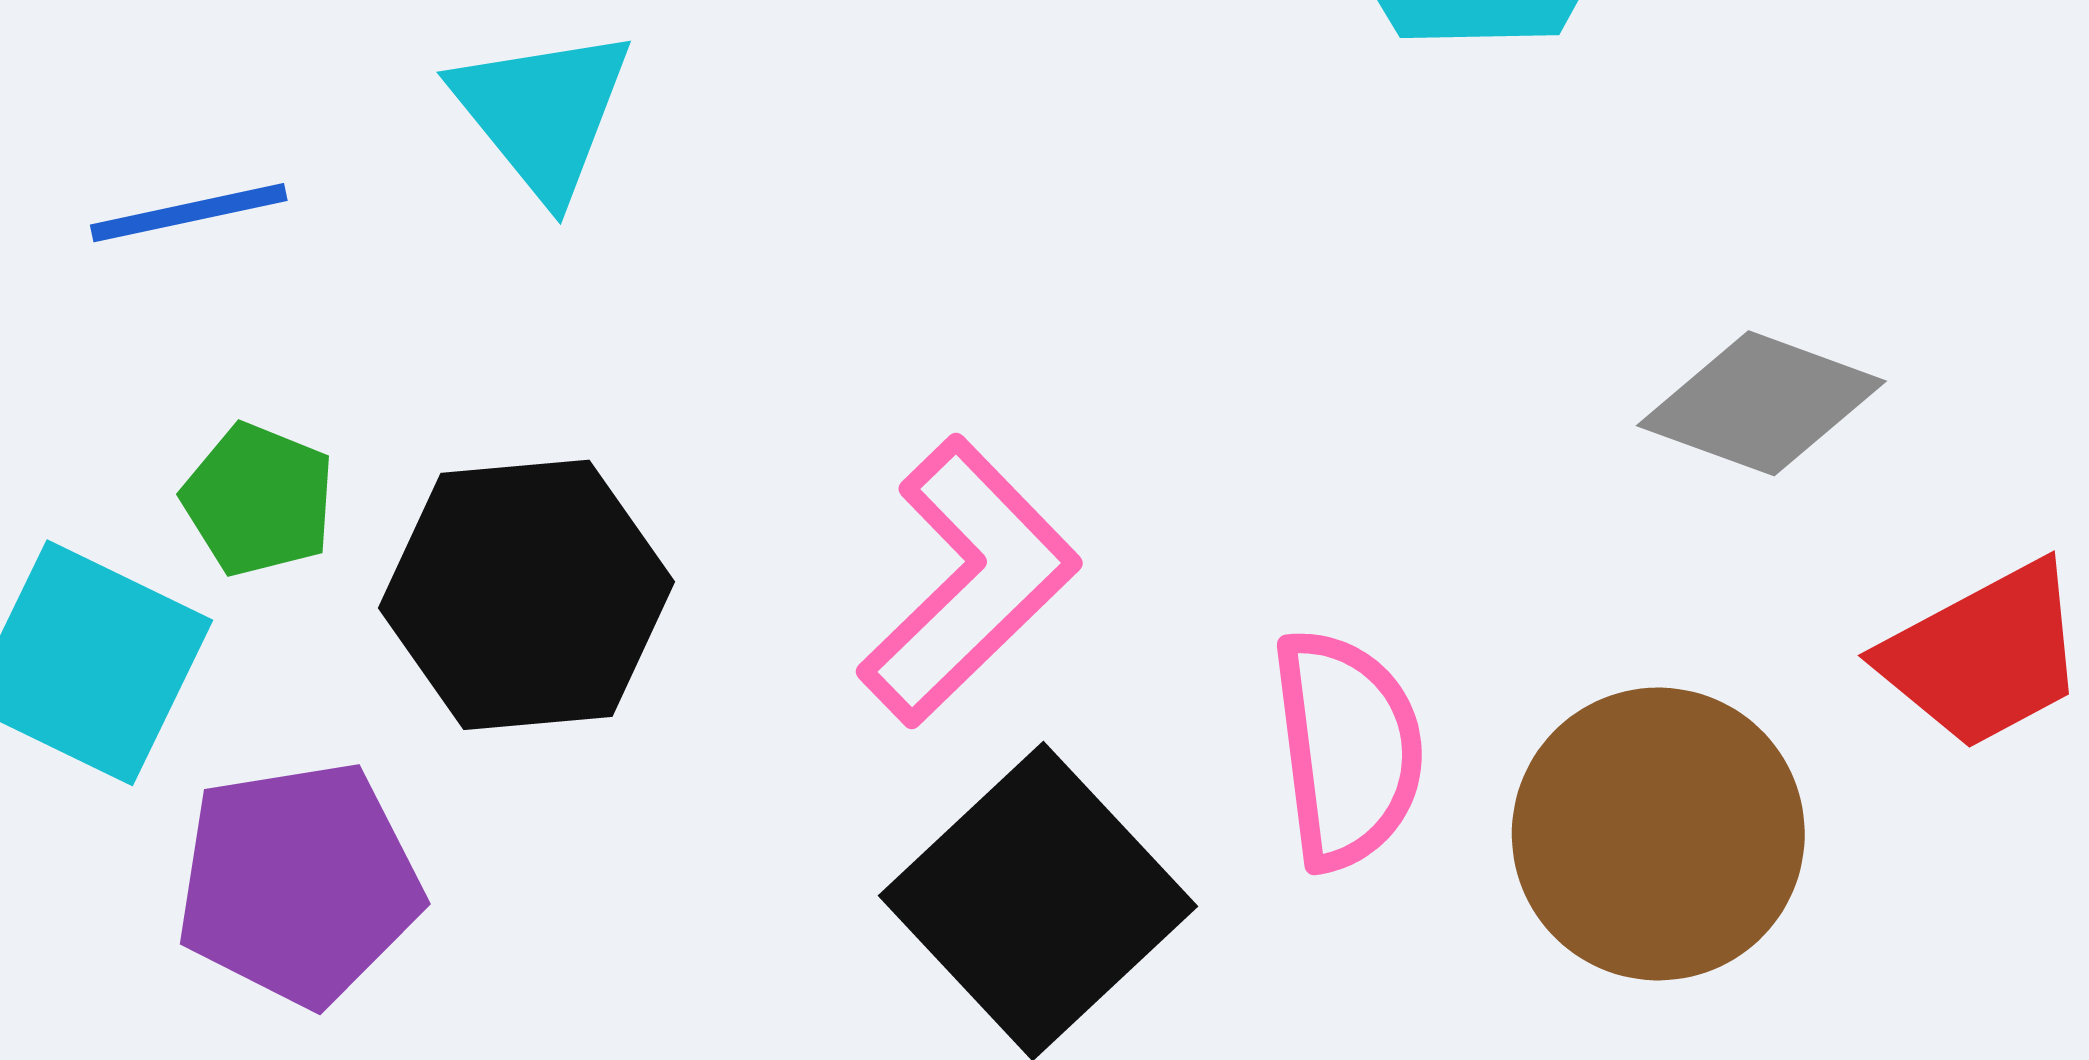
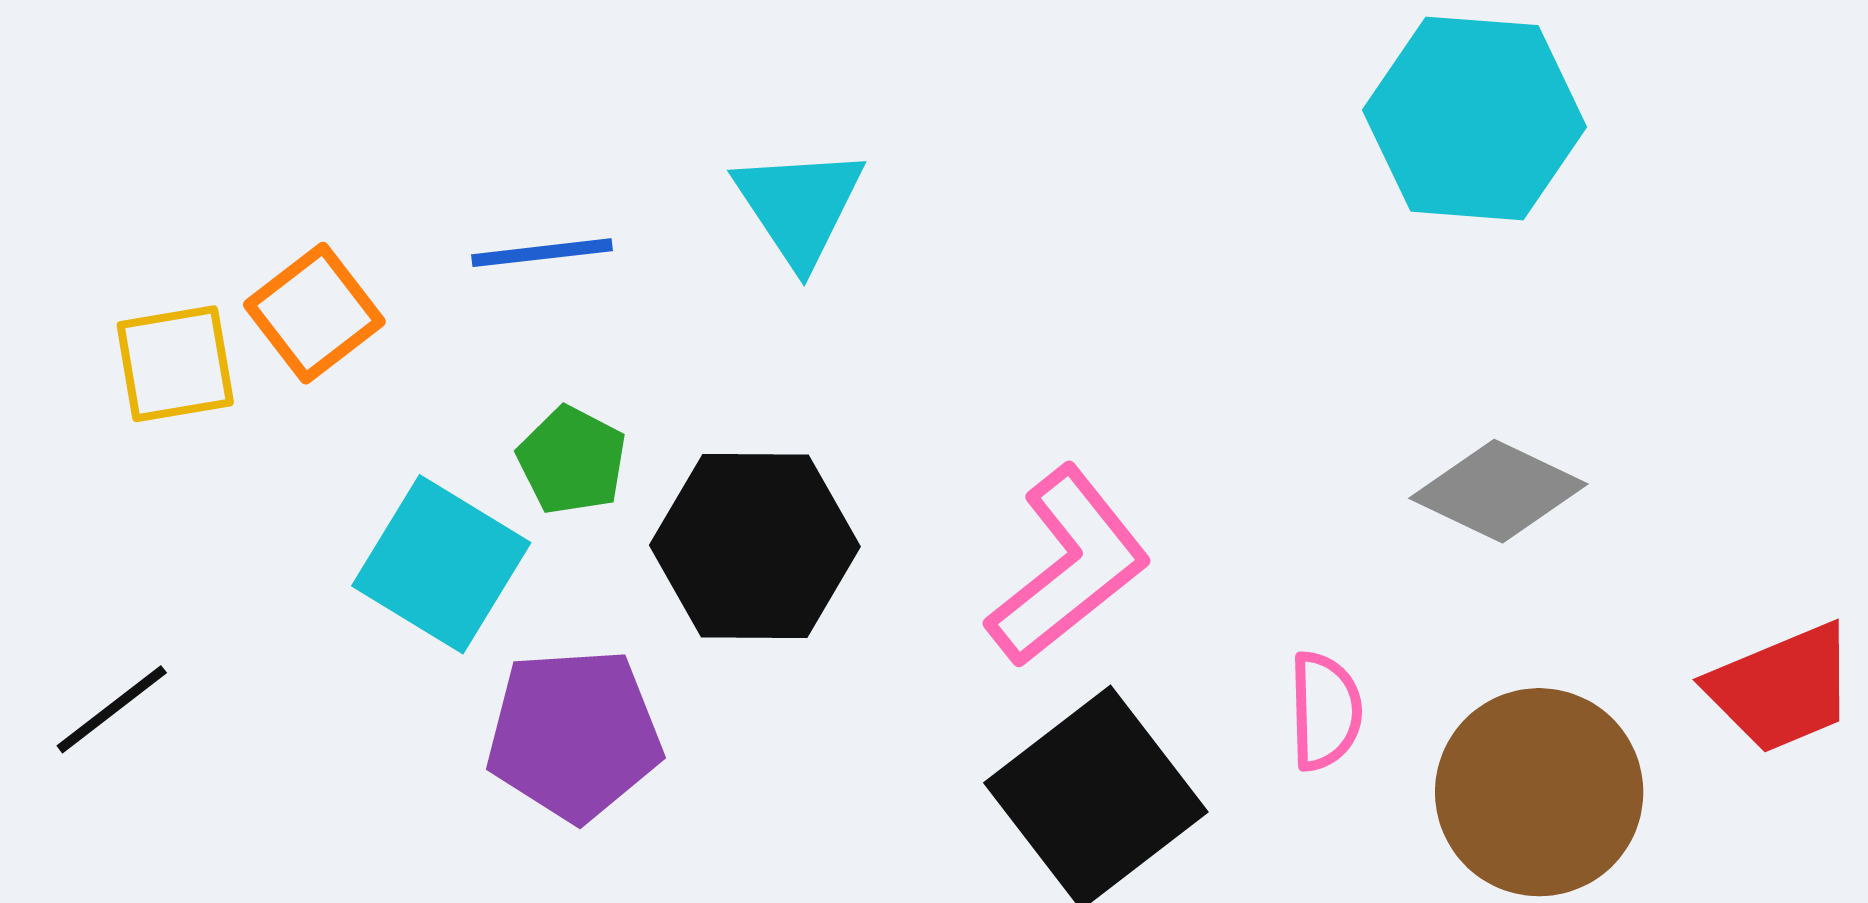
gray diamond: (1761, 403) -> (1498, 491), moved
pink semicircle: (1347, 749) -> (1325, 711), size x0.7

